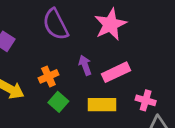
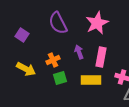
pink rectangle: (116, 72) -> (101, 57), turned -54
green square: (58, 102) -> (60, 78), turned 32

